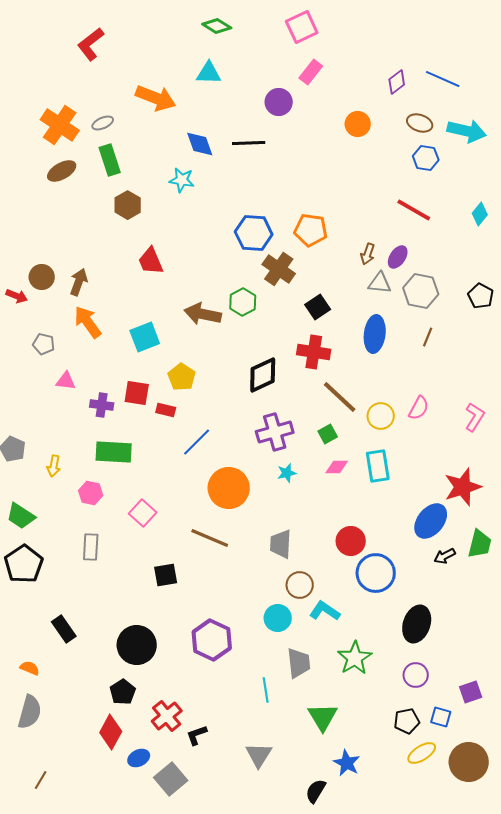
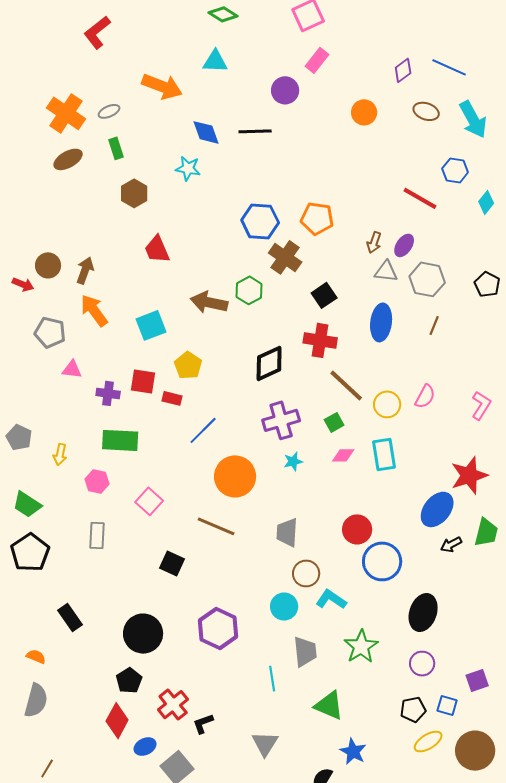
cyan arrow: (467, 131) -> (473, 119), turned 48
blue hexagon: (426, 158) -> (455, 170), moved
green rectangle: (110, 160) -> (116, 148), size x0.7
gray pentagon: (44, 344) -> (50, 332), size x1.4
black square: (166, 575) -> (172, 563), turned 35
green triangle: (323, 717) -> (329, 706), turned -36

